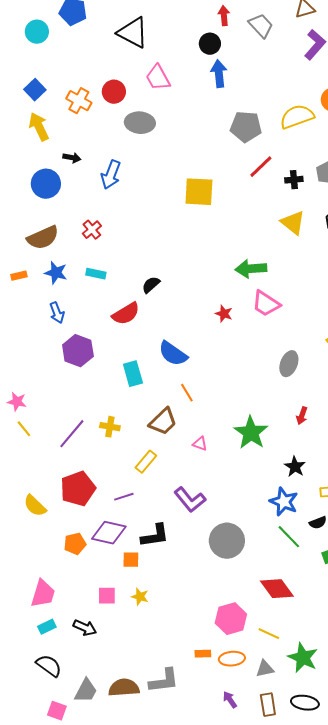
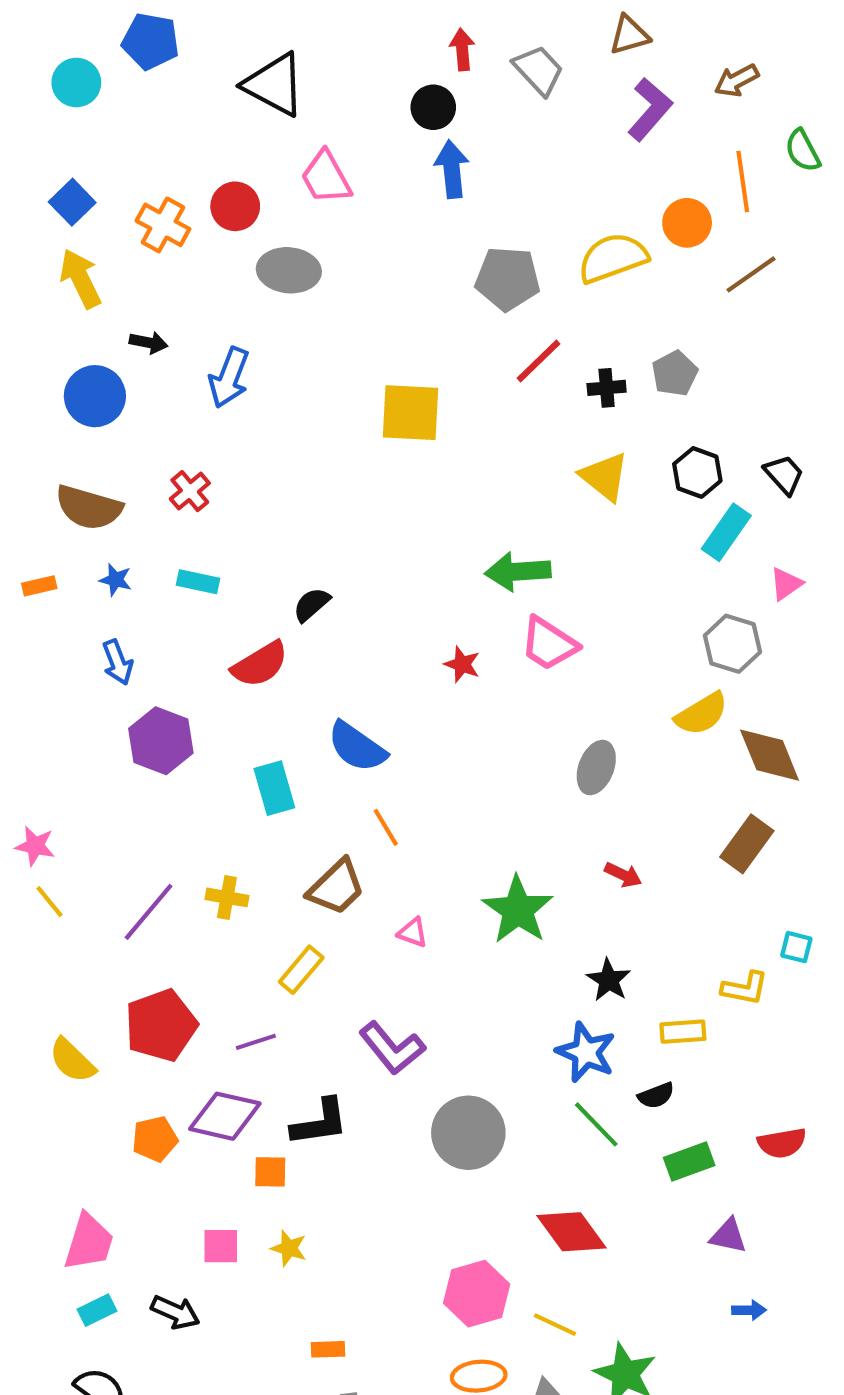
brown semicircle: (43, 238) -> (89, 508), turned 40
blue star: (56, 273) -> (116, 580), size x0.7
red arrow: (302, 416) -> (623, 875), turned -84
orange rectangle: (203, 654) -> (328, 1349), moved

